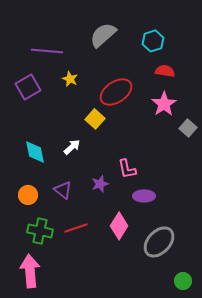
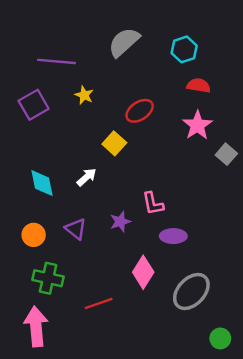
red ellipse: (116, 92) -> (140, 111), size x0.7
red line: (76, 228) -> (99, 304), moved

